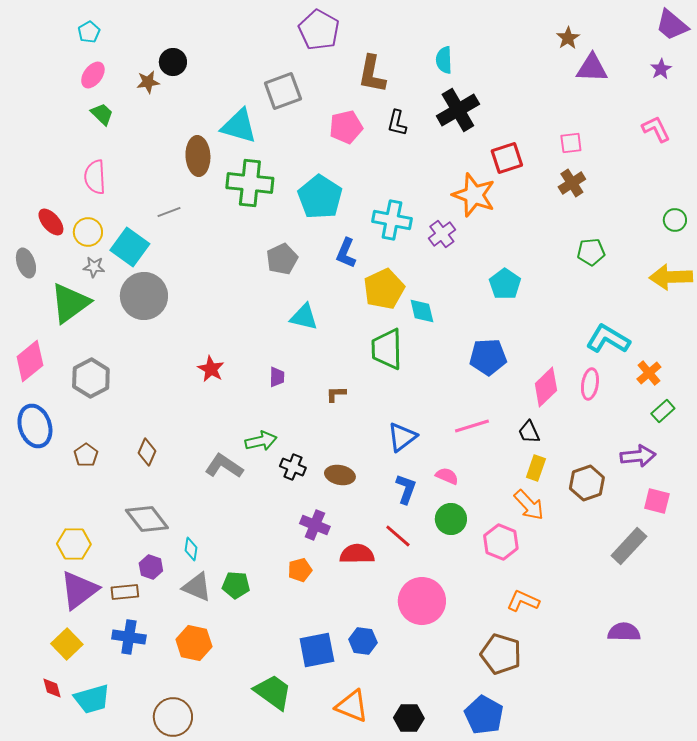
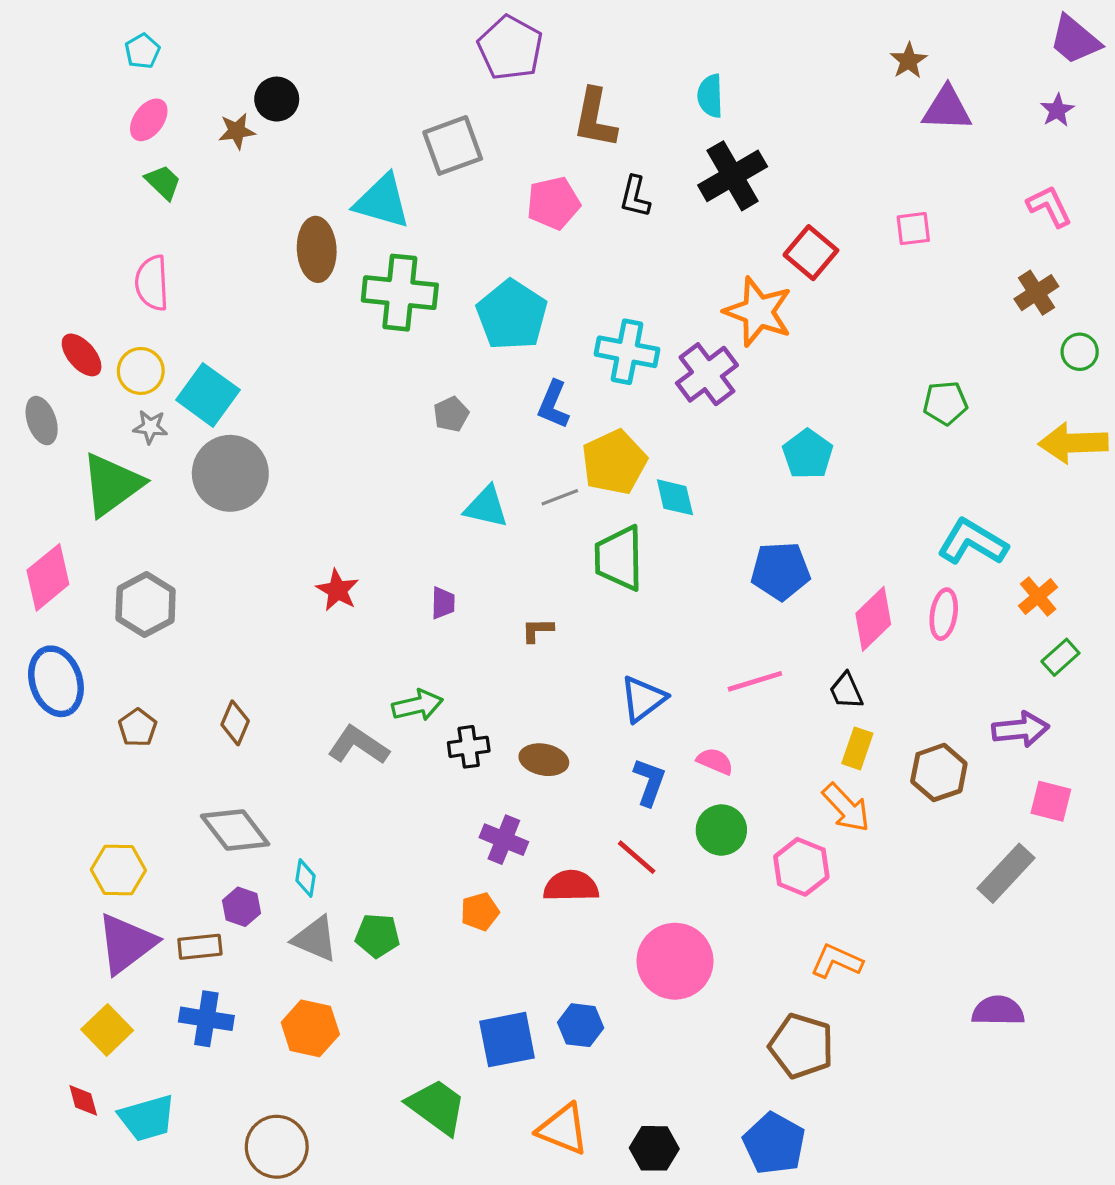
red square: (507, 158) -> (811, 253), turned -32
brown cross: (572, 183) -> (1036, 293), moved
gray line: (169, 212) -> (560, 497), moved
purple cross: (442, 234) -> (707, 374), size x1.4
gray pentagon: (282, 259) -> (451, 414), size x0.7
black cross: (293, 467) -> (469, 747), turned -30

